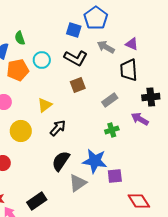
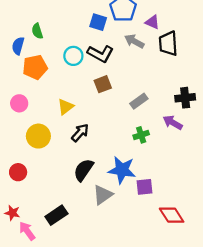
purple triangle: (132, 44) -> (152, 22), moved
cyan circle: (42, 60) -> (73, 56), moved
black trapezoid: (129, 70) -> (168, 44), moved

